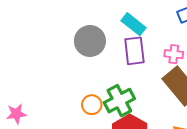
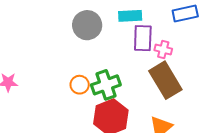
cyan rectangle: (134, 24) -> (130, 16), turned -50
purple rectangle: (134, 51) -> (143, 38), moved

